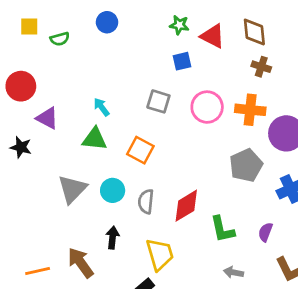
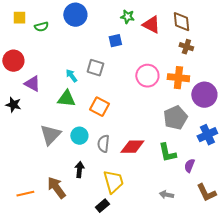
blue circle: (107, 22) -> (75, 15), size x1.5
blue square: (182, 61) -> (115, 41), moved
gray square: (158, 101) -> (95, 68), moved
red diamond: (186, 206) -> (132, 147), turned 30
green L-shape: (222, 229) -> (167, 153), moved

